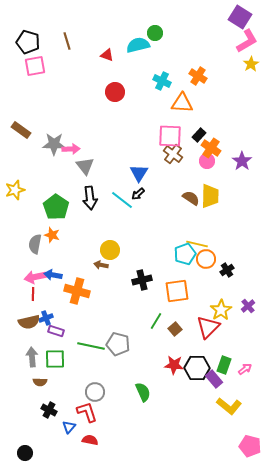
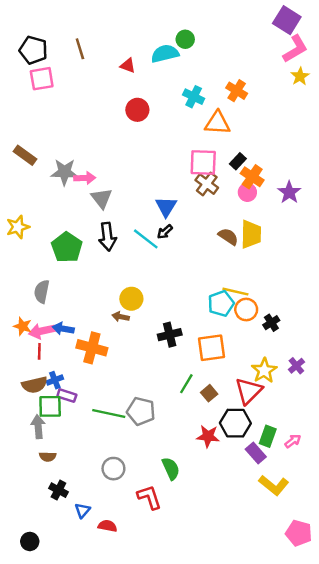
orange star: (52, 235) -> (23, 326), moved
green square: (55, 359) -> (50, 406), moved
black hexagon: (197, 368) -> (235, 423), moved
red L-shape: (87, 412) -> (149, 497), moved

